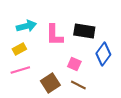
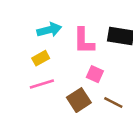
pink square: (74, 64) -> (95, 74), moved

